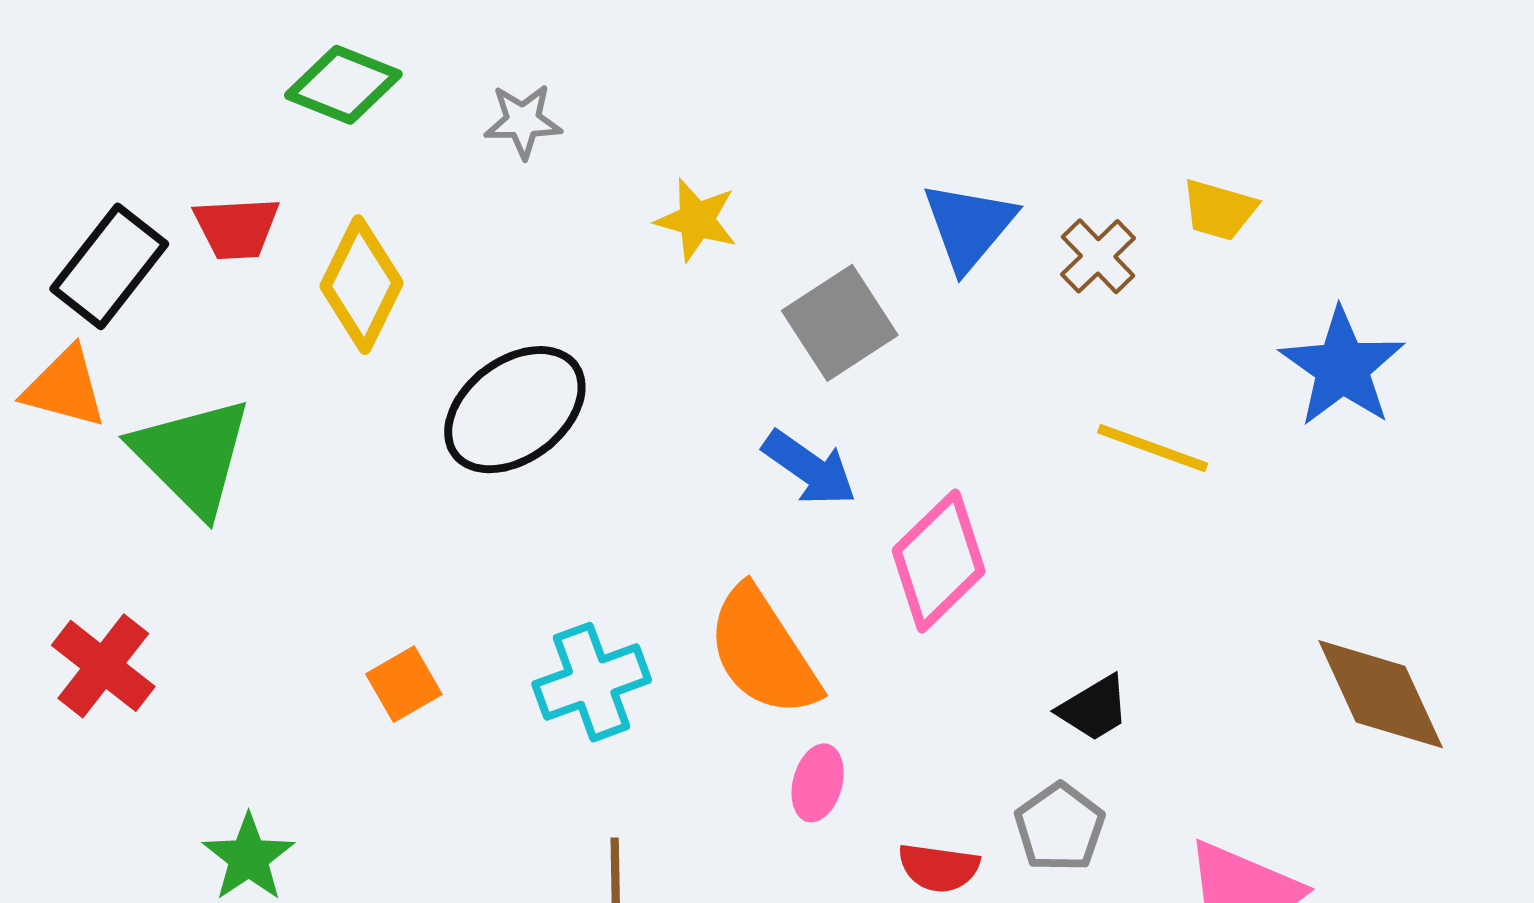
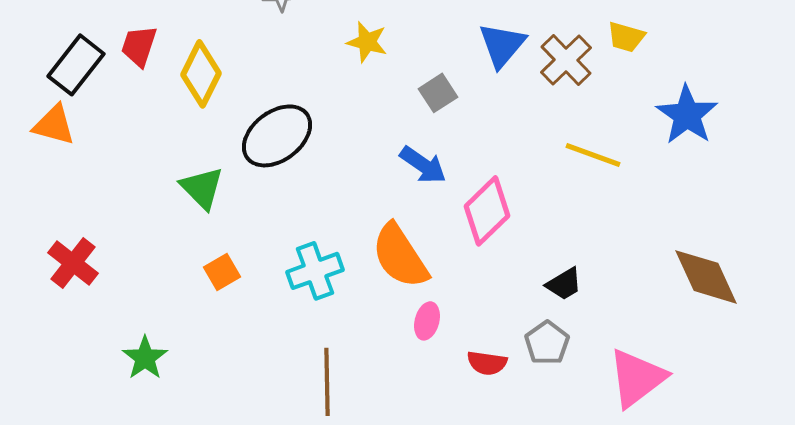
red trapezoid: (236, 228) -> (139, 46), turned 111
brown cross: (1098, 256) -> (566, 60), size x1.4
gray square: (840, 323) -> (438, 93), size x0.7
green triangle: (192, 456) -> (202, 188), moved, size x0.7

